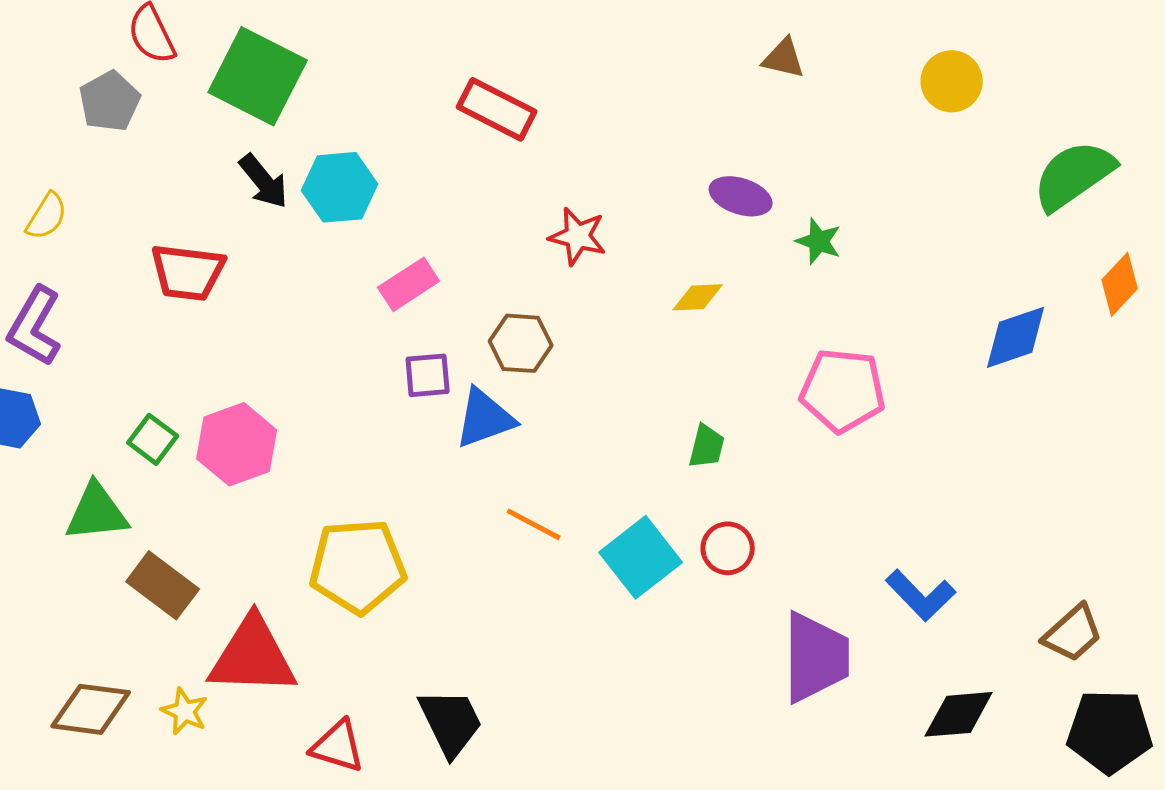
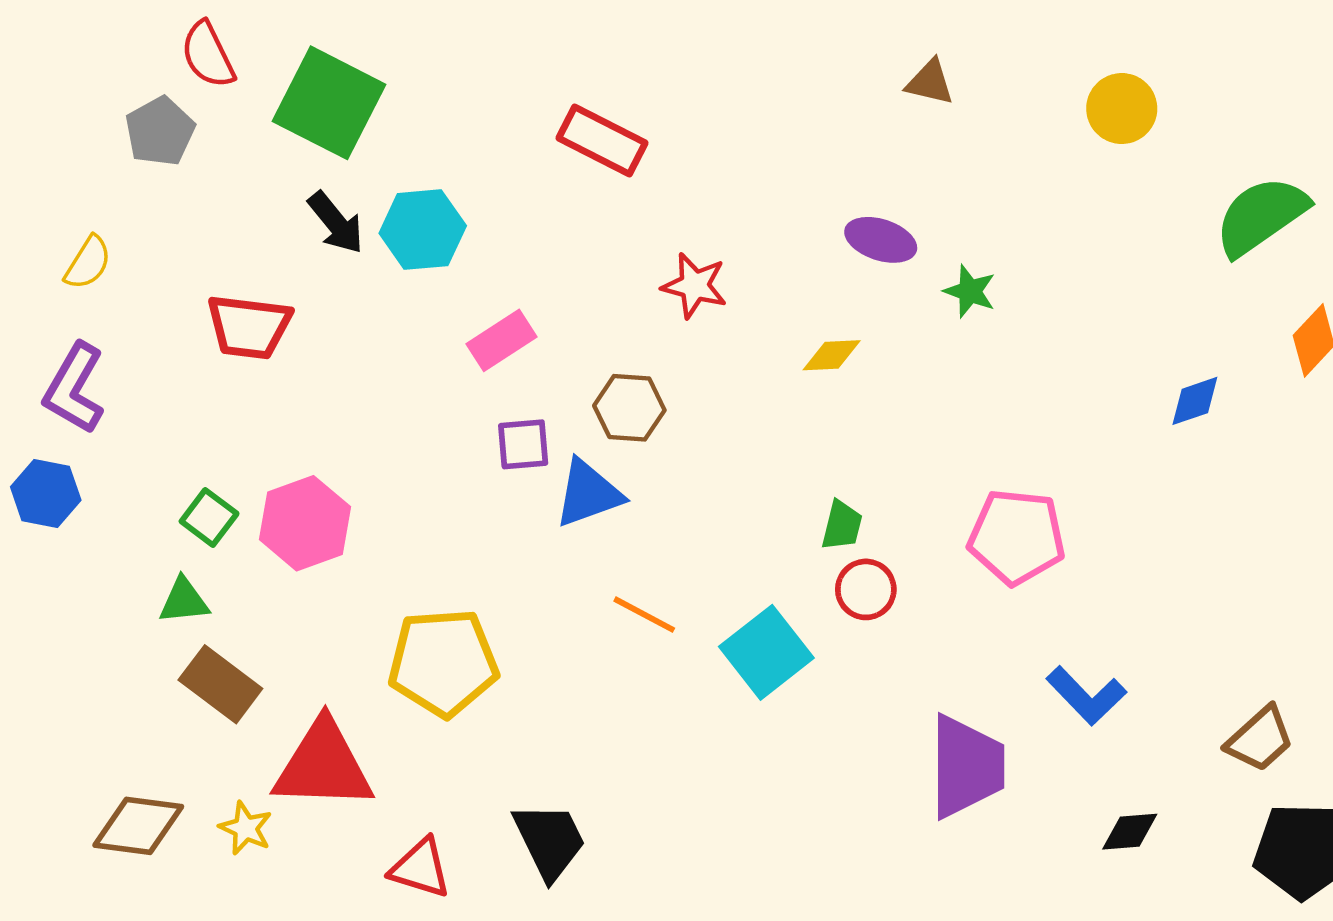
blue diamond: (1016, 337) -> (1195, 401), size x0.7
pink pentagon: (843, 390) -> (1017, 537), moved
green triangle: (97, 512) -> (184, 601), moved, size x0.7
red circle: (728, 548) -> (866, 589), moved
black diamond: (959, 714) -> (1130, 832), size x0.7

